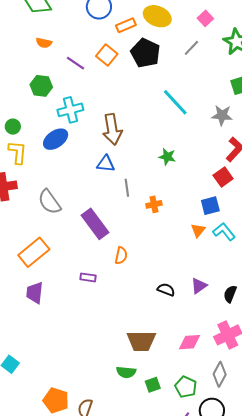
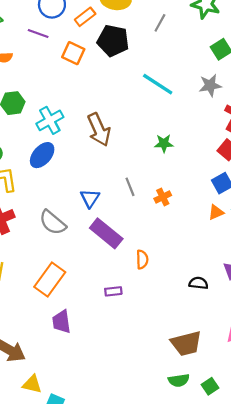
purple line: (76, 63) -> (38, 33), moved
blue triangle: (106, 164) -> (90, 198), moved, turned -48
orange triangle: (198, 230) -> (216, 212), turned 42

